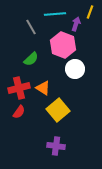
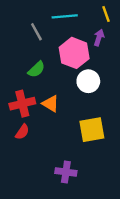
yellow line: (90, 12) -> (106, 14), turned -40
purple arrow: (76, 24) -> (99, 38), moved
yellow square: (58, 110) -> (92, 130), moved, turned 30

